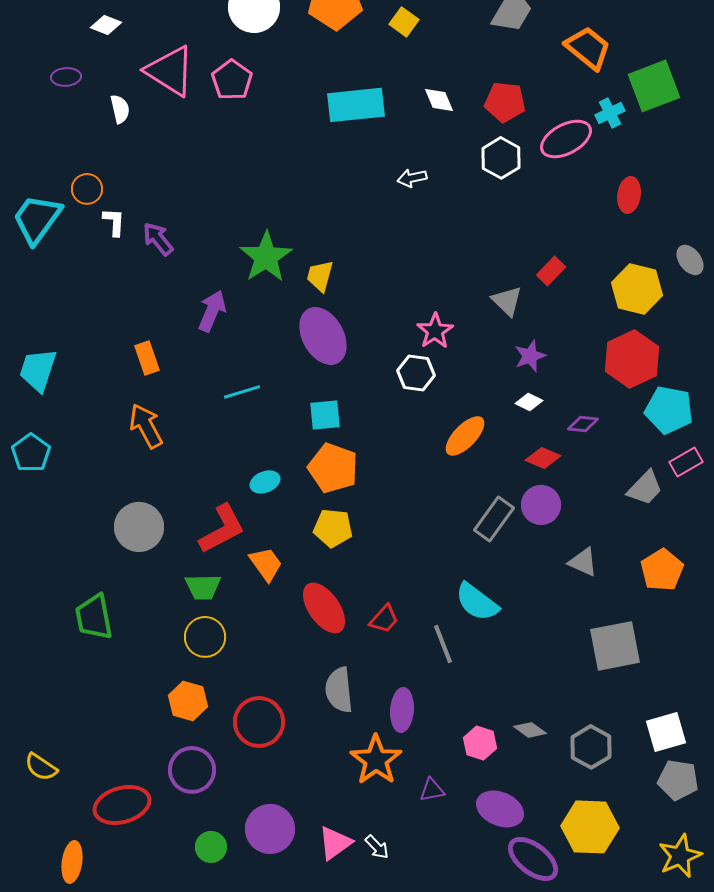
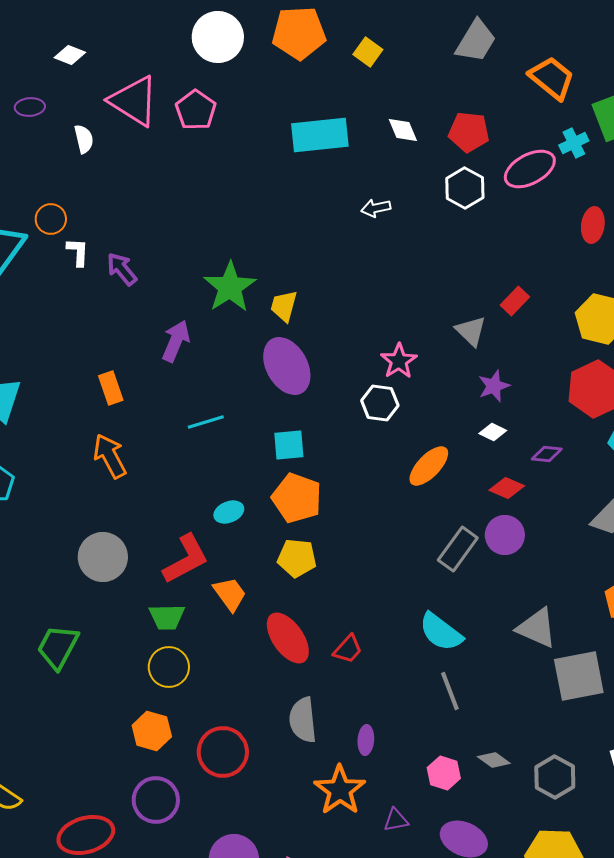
gray triangle: (583, 562) -> (537, 628), moved, size x1.4
green trapezoid: (94, 617) -> (58, 647), turned 39
gray line: (443, 644) -> (450, 691), moved
purple ellipse: (402, 710) -> (366, 740), size x0.7

